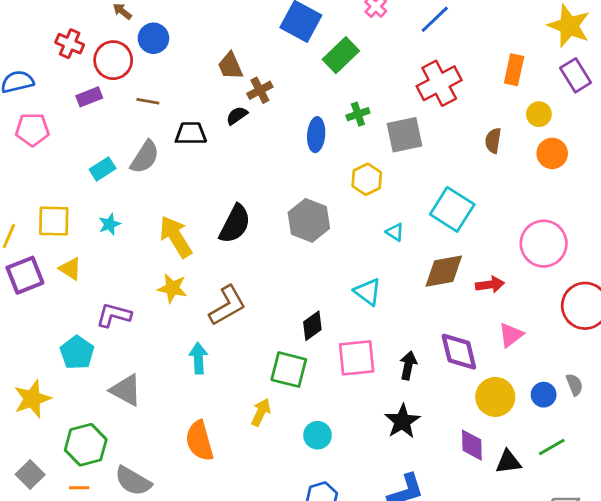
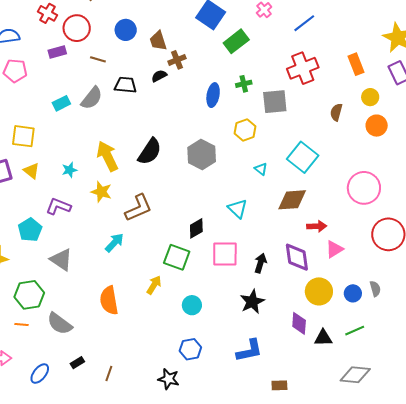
blue circle: (153, 38) -> (126, 30), moved
orange rectangle: (514, 70) -> (356, 64), turned -40
cyan star: (109, 224) -> (70, 170), moved
red arrow: (490, 285) -> (317, 226), moved
cyan arrow: (198, 358) -> (114, 243), turned 40

